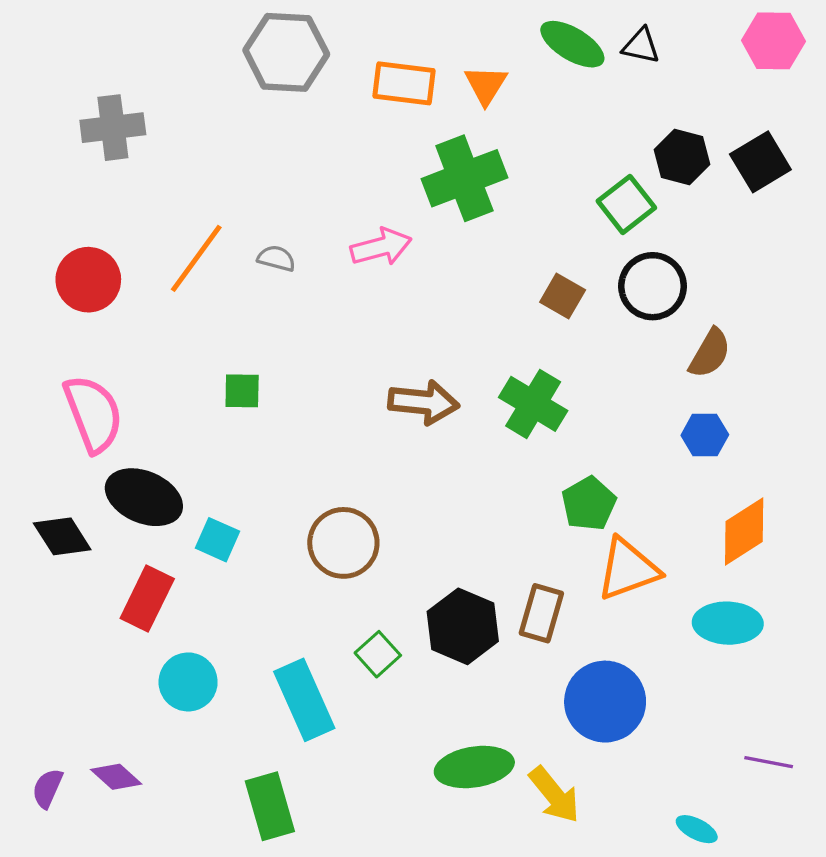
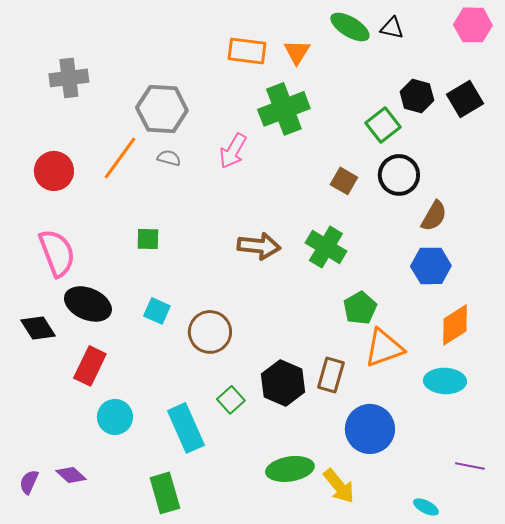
gray hexagon: (286, 52) -> (162, 109), moved
pink arrow: (381, 247) -> (233, 151), turned 135
blue hexagon: (705, 435) -> (431, 266), size x1.4
cyan square: (218, 540) -> (157, 311), moved

